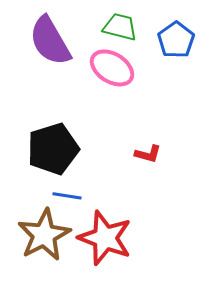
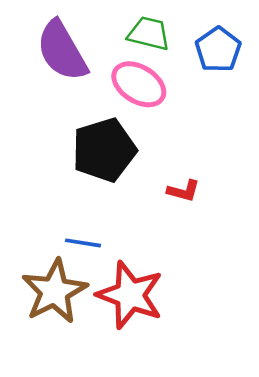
black pentagon: (53, 149) -> (104, 150), moved

